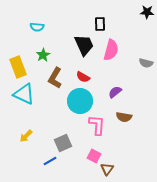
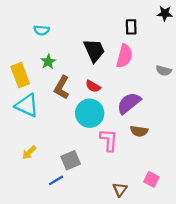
black rectangle: (100, 24) -> (131, 27), moved
purple semicircle: (115, 92) -> (129, 103), size x1.6
pink square: (94, 156) -> (151, 179), moved

